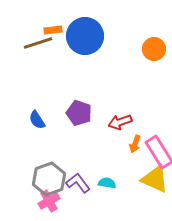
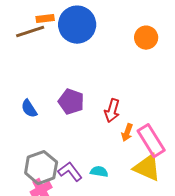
red arrow: (120, 122) -> (112, 111), turned -55

